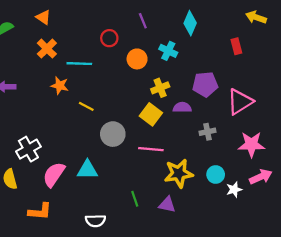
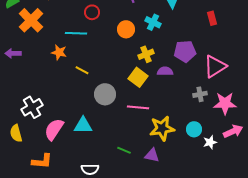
red circle: (109, 38) -> (92, 12), moved
orange cross: (47, 49) -> (31, 20), moved, size x1.4
gray cross: (208, 132) -> (200, 94), moved
green line: (135, 199) -> (124, 150), turned -48

